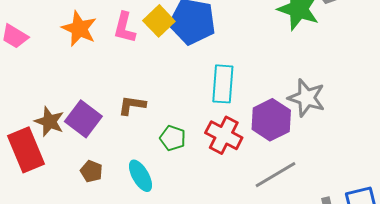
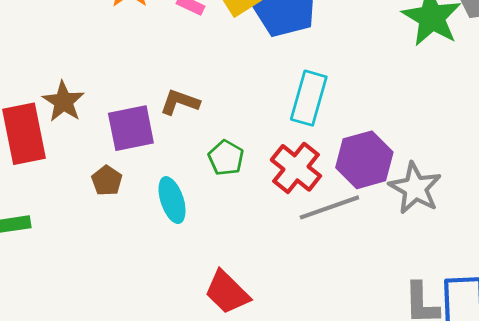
gray star: (307, 98) -> (415, 188), moved
purple square: (83, 119) -> (131, 128), moved, turned 30
gray line: (276, 175) -> (329, 207), moved

